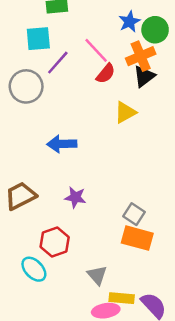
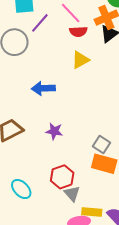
red semicircle: (106, 74) -> (78, 32), turned 48
yellow triangle: (125, 112) -> (80, 60), moved
red hexagon: (55, 242) -> (62, 177), moved

